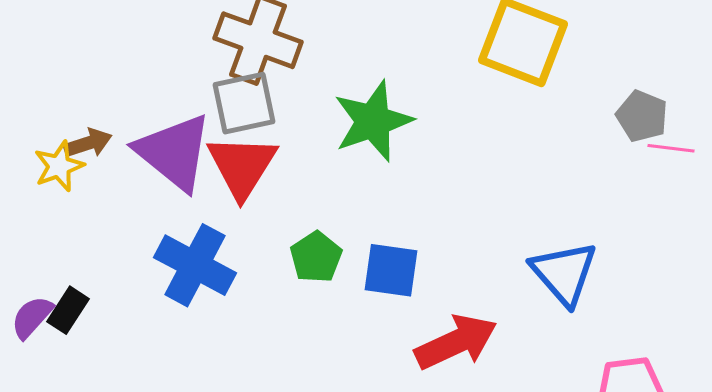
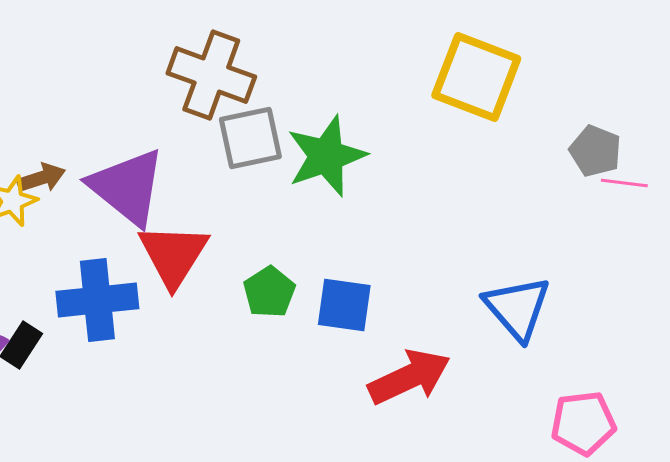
gray square: (244, 103) -> (250, 138), moved
red triangle: (242, 166) -> (173, 255), moved
blue cross: (195, 265) -> (97, 300), moved, turned -34

